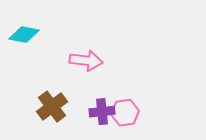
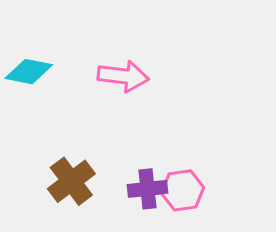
pink arrow: (86, 61) -> (123, 76), moved

